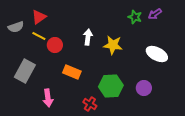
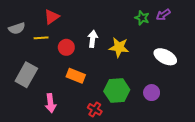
red triangle: (39, 17) -> (52, 17), moved
yellow line: (39, 36) -> (41, 38), turned -32
red circle: (55, 45) -> (66, 47), moved

